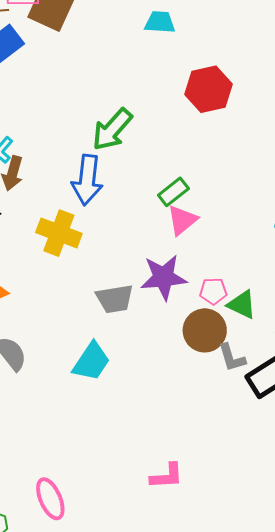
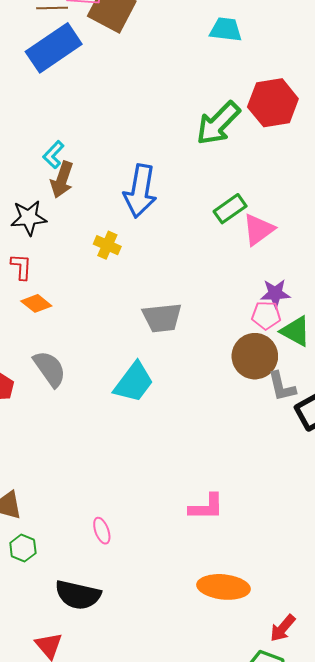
green arrow: (112, 129) -> (218, 123), moved
pink triangle: (182, 220) -> (259, 230), moved
yellow cross: (59, 233) -> (107, 245), size x0.6
purple star: (164, 277) -> (275, 293), moved, size x0.6
pink ellipse: (50, 499) -> (102, 531), moved, size x0.6

